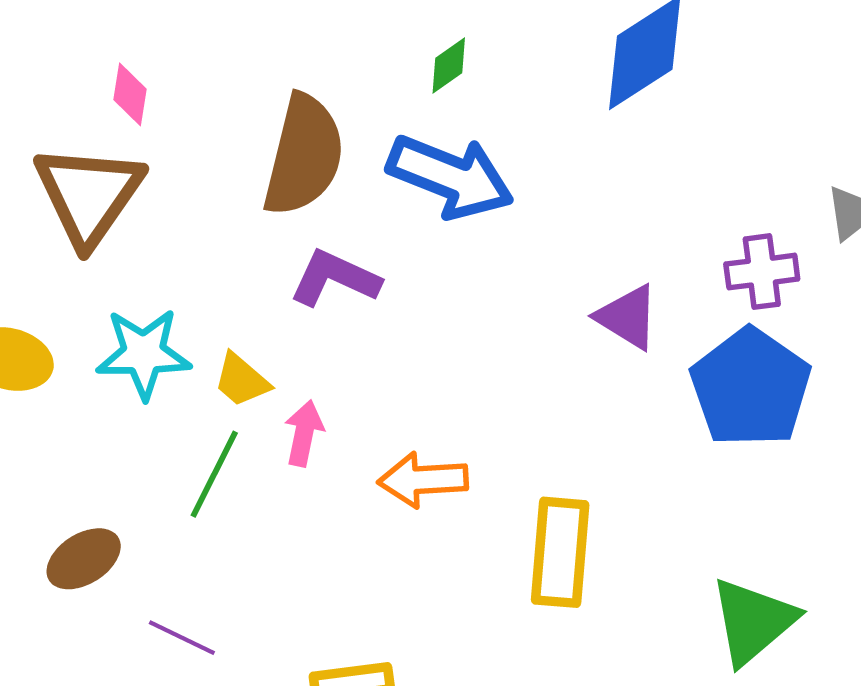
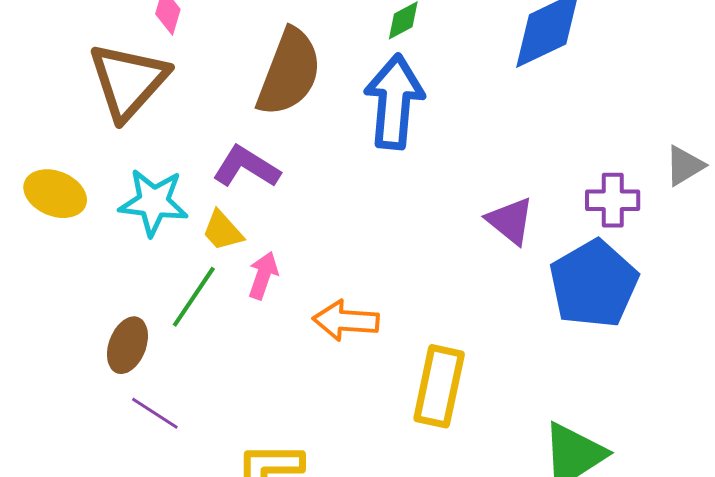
blue arrow: (450, 177) -> (394, 102), turned -114
purple L-shape: (335, 278) -> (246, 167), moved
brown ellipse: (84, 559) -> (127, 345), moved, turned -44

